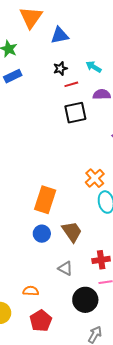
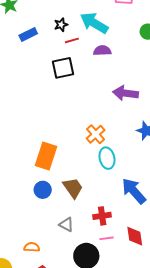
cyan arrow: (94, 67) -> (94, 23), size x1.8
blue rectangle: (13, 76) -> (28, 34), moved
black square: (75, 113) -> (63, 68), moved

